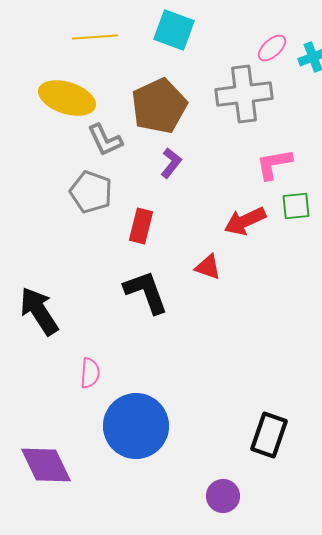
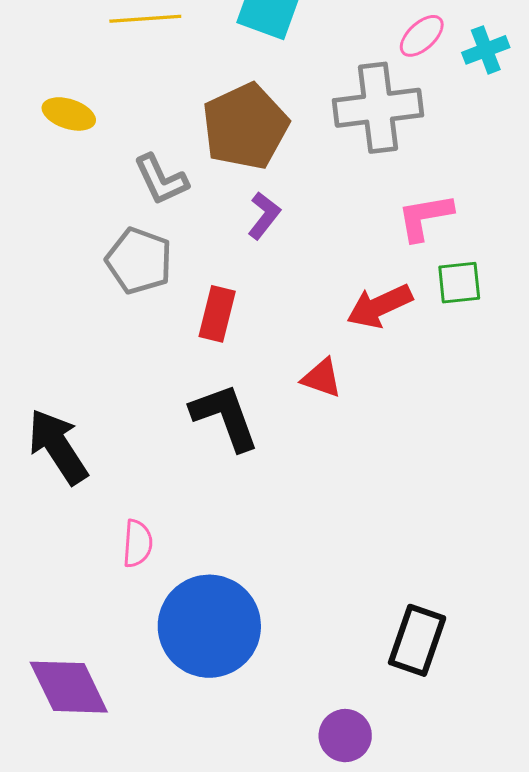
yellow ellipse: (67, 98) -> (69, 114), moved, size x0.6

